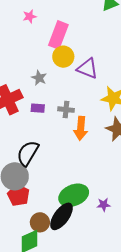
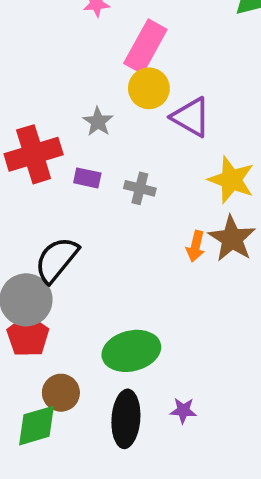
orange arrow: (81, 128) -> (196, 246), moved, size x0.7
purple star: (104, 205) -> (183, 410), moved
black ellipse: (61, 216) -> (126, 419), moved, turned -40

